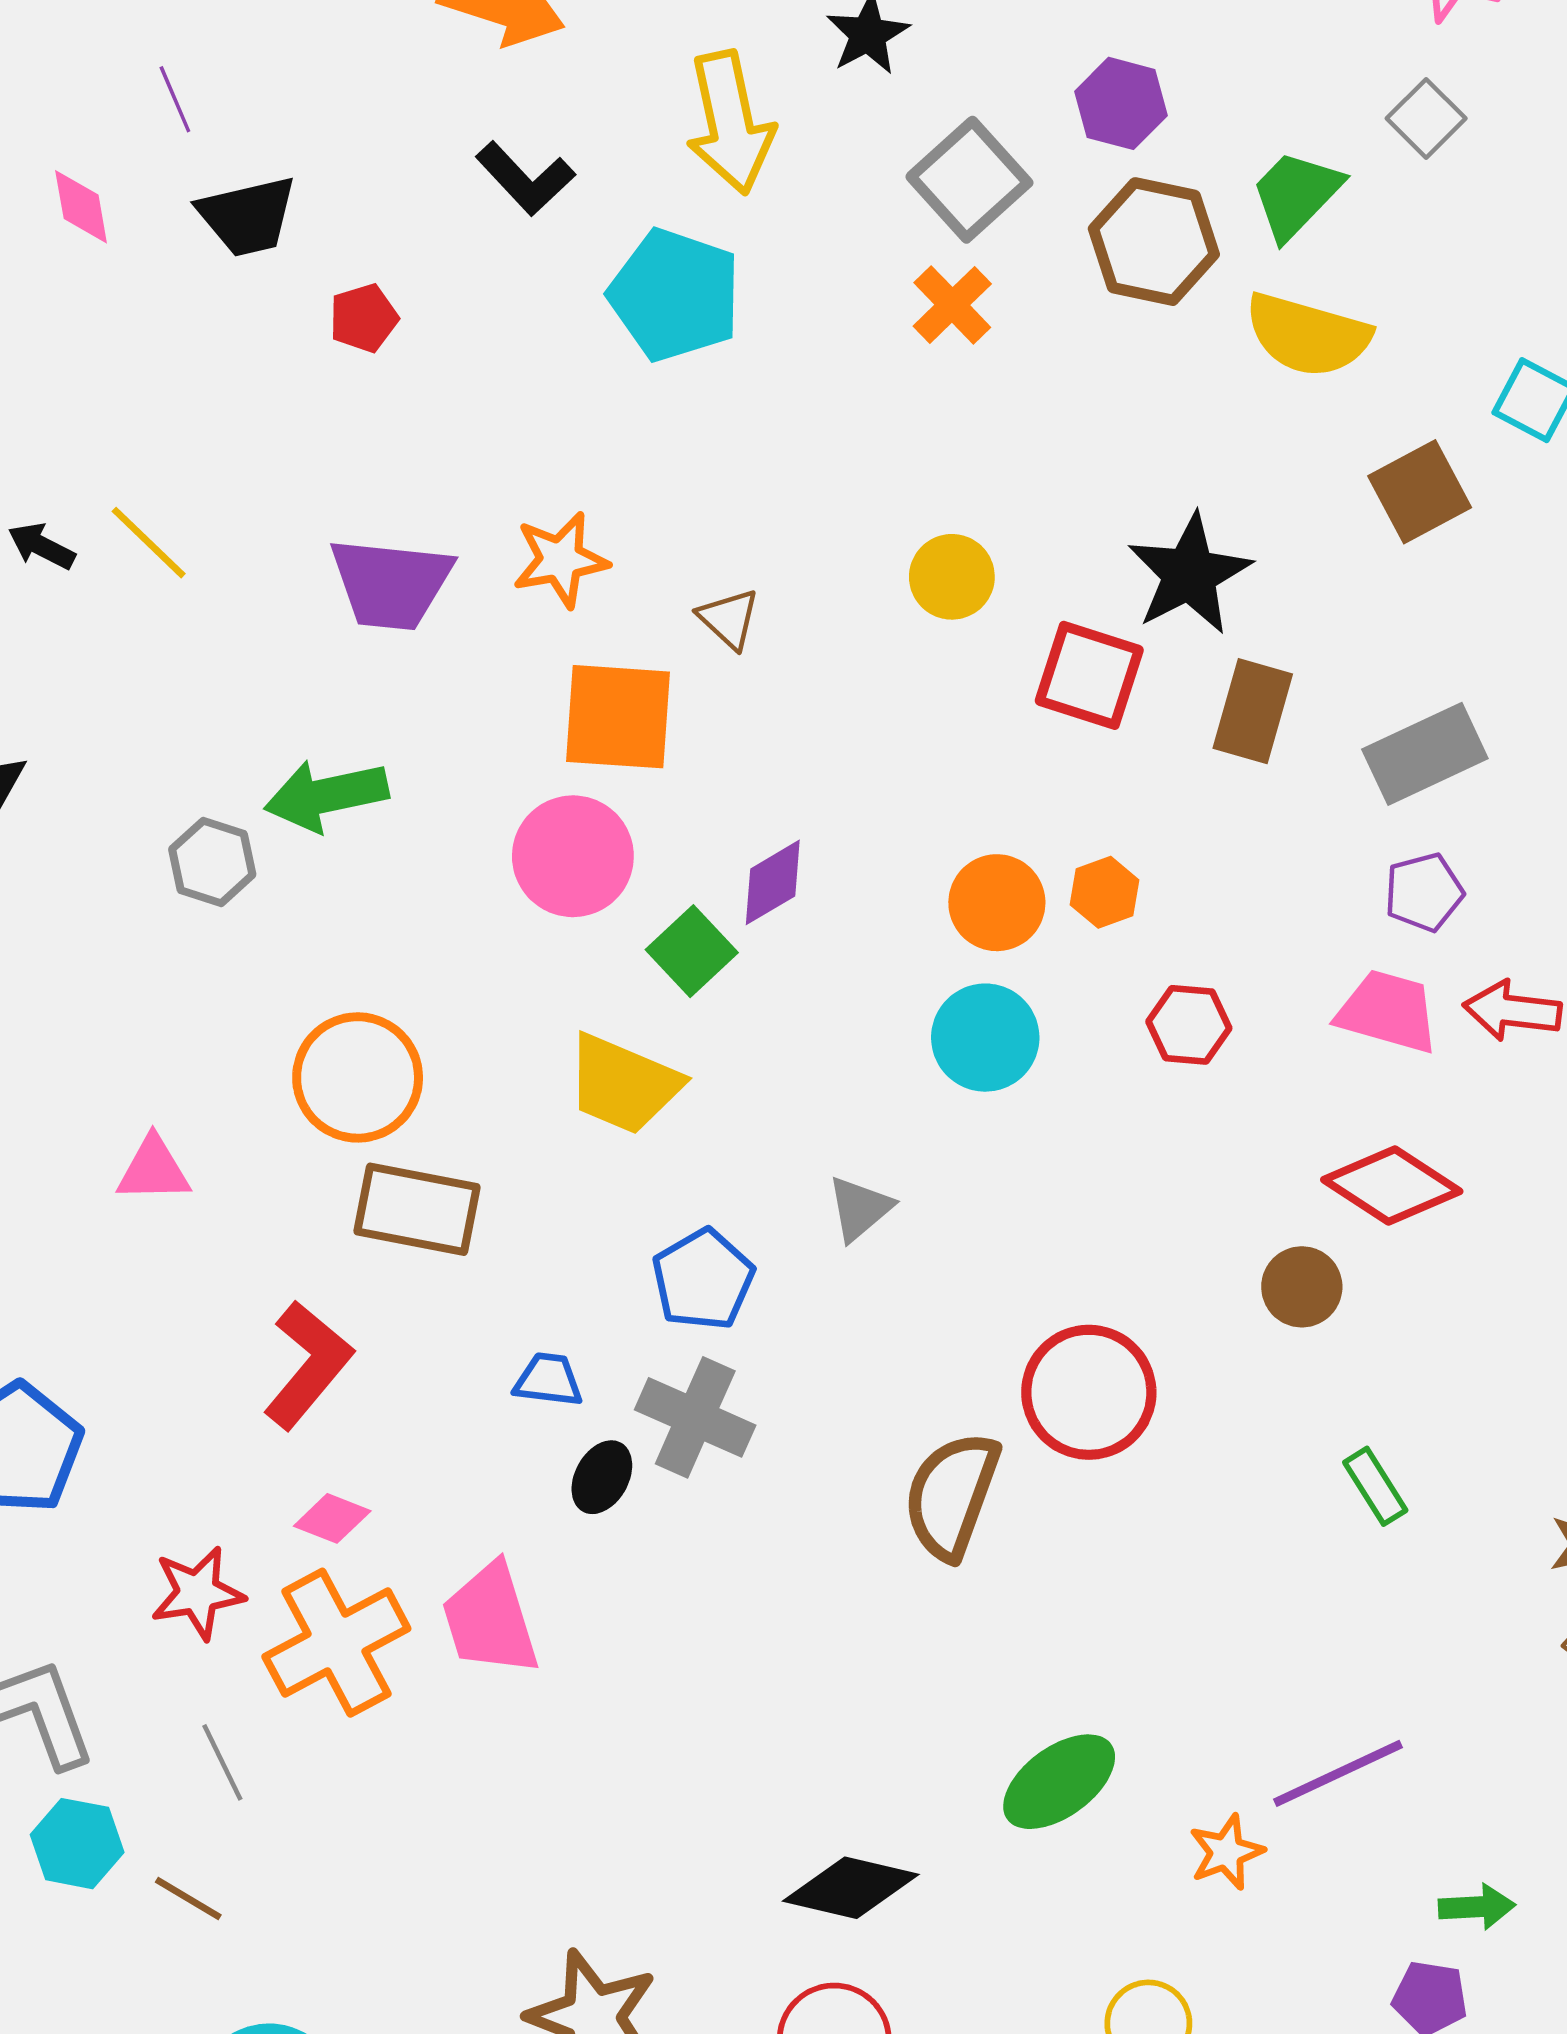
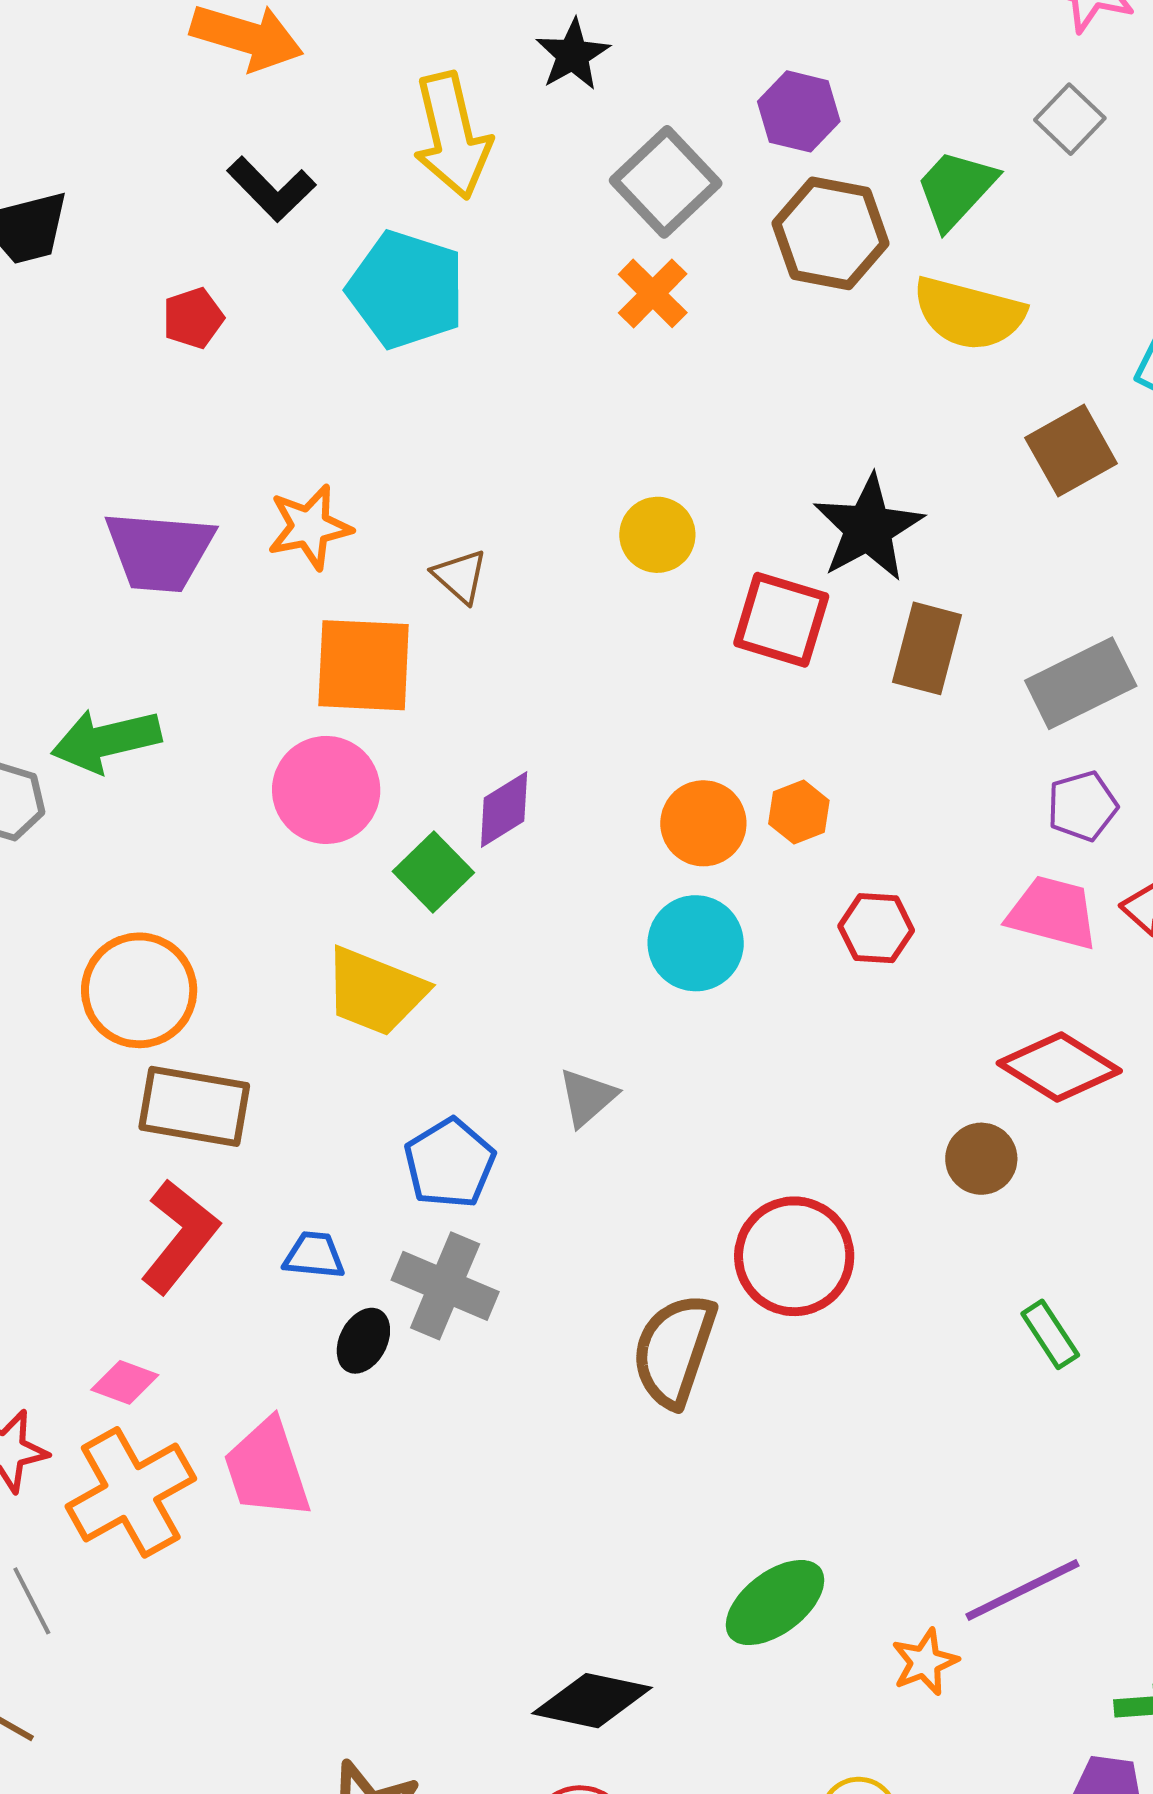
red pentagon: (364, 318) -> (193, 318), moved
red L-shape: (308, 1365) -> (180, 1236), moved

